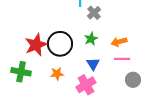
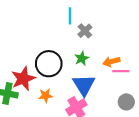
red star: (36, 45) -> (23, 79), moved
pink line: (122, 59) -> (121, 71), moved
blue triangle: (93, 64) -> (84, 85), size x1.6

